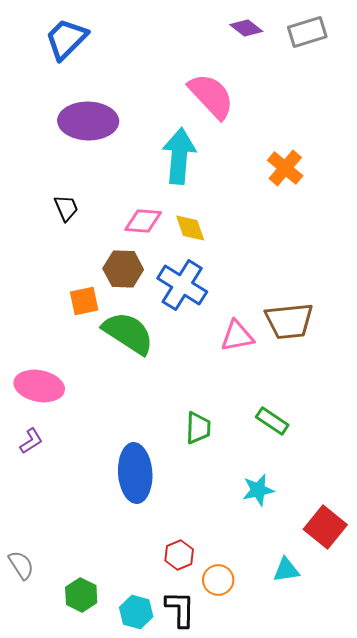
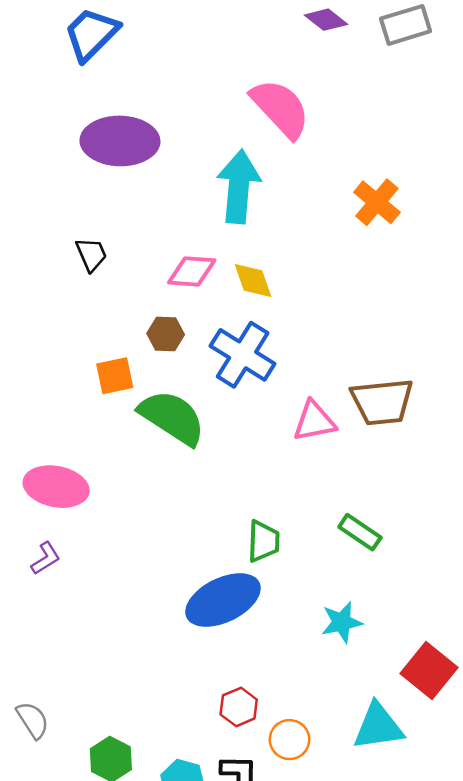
brown hexagon: (123, 269) -> (166, 334), size x0.7
blue ellipse: (135, 473) -> (223, 600), moved, turned 68
cyan triangle: (286, 570) -> (378, 727), size x1.5

